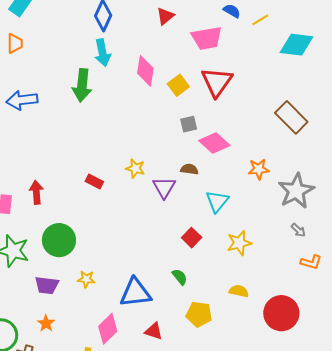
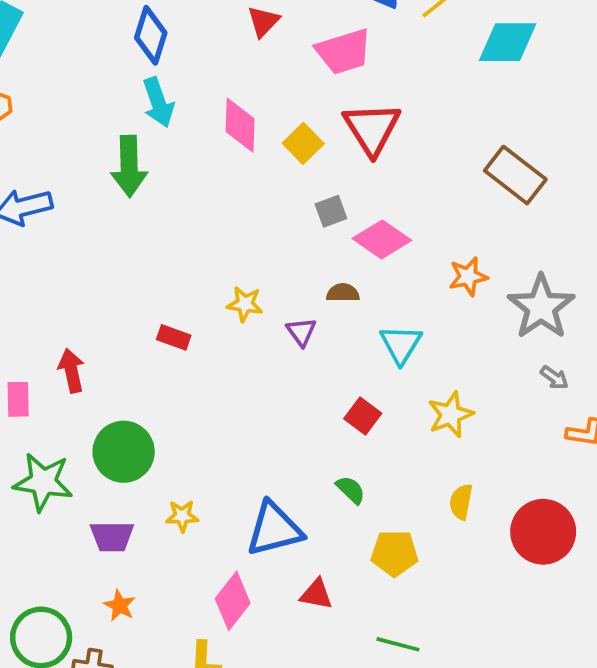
purple triangle: (164, 187) -> (301, 332), size x0.7
yellow semicircle: (239, 291) -> (461, 502), turned -84

